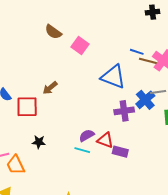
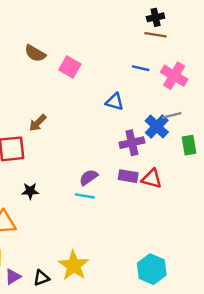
brown line: (148, 61) -> (155, 35), moved
blue triangle: (113, 77) -> (115, 102), size x0.6
red triangle: (105, 140) -> (152, 179), moved
purple rectangle: (120, 152) -> (128, 176), moved

